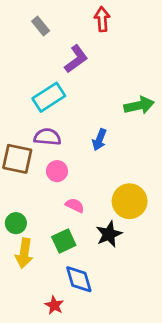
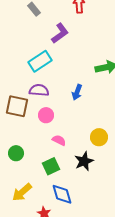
yellow circle: (130, 201) -> (99, 137), size x0.7
yellow arrow: (24, 253) -> (22, 192), moved, turned 40

